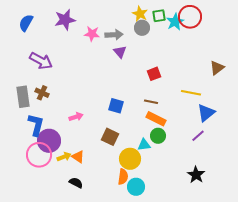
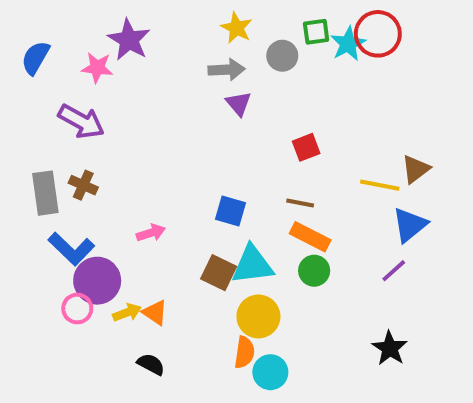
yellow star: (140, 14) -> (236, 28), moved
purple star: (65, 20) -> (129, 40), turned -30
blue semicircle: (26, 23) -> (35, 58), moved
pink star: (92, 34) -> (97, 68), moved
brown triangle: (217, 68) -> (416, 169), moved
blue L-shape: (36, 125) -> (71, 249), turned 120
cyan triangle: (144, 145) -> (252, 265), moved, size x1.6
pink circle: (39, 155) -> (77, 309), size x0.6

